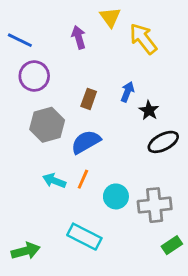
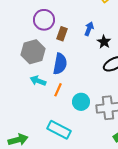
purple circle: (34, 76) -> (44, 20), moved
blue semicircle: (86, 142) -> (60, 64), turned 130
cyan arrow: (54, 181) -> (38, 81), moved

